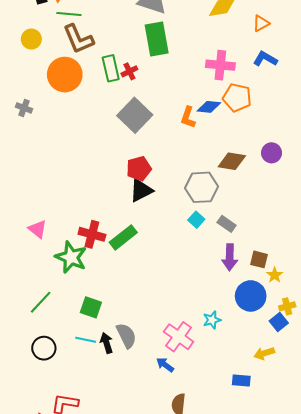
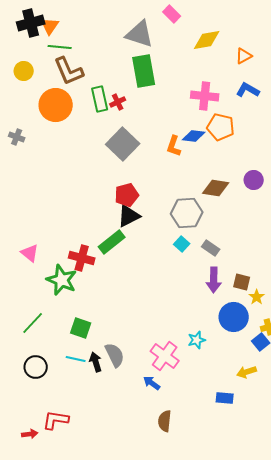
green rectangle: (123, 237) -> (112, 242), moved

